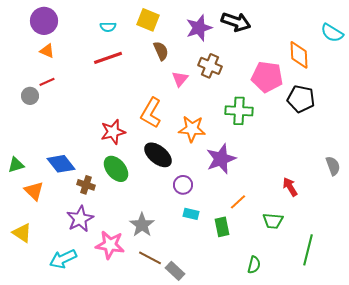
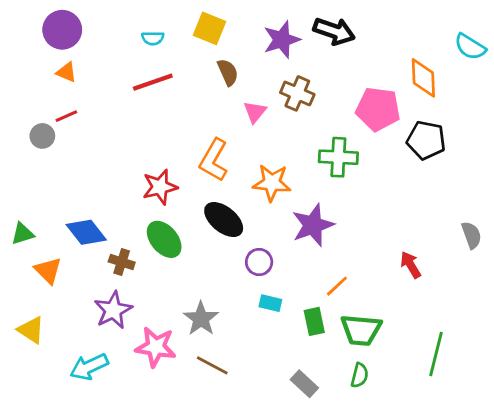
green trapezoid: (273, 221) -> (361, 330), moved, size x1.4
gray rectangle: (175, 271) -> (304, 384), moved

